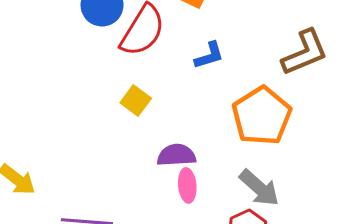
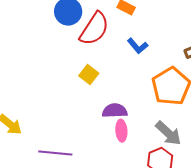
blue L-shape: (209, 55) -> (138, 46), turned 65

